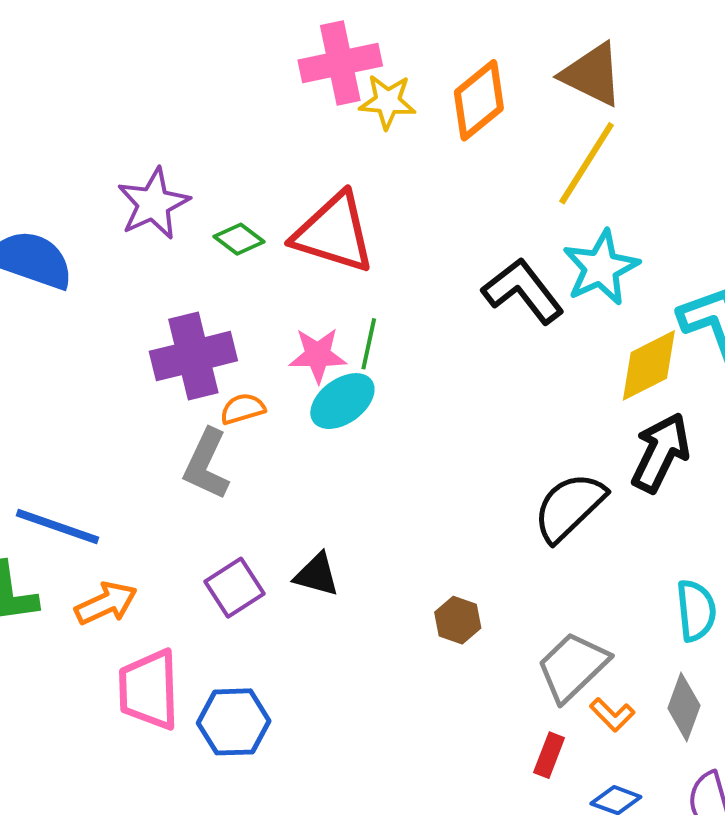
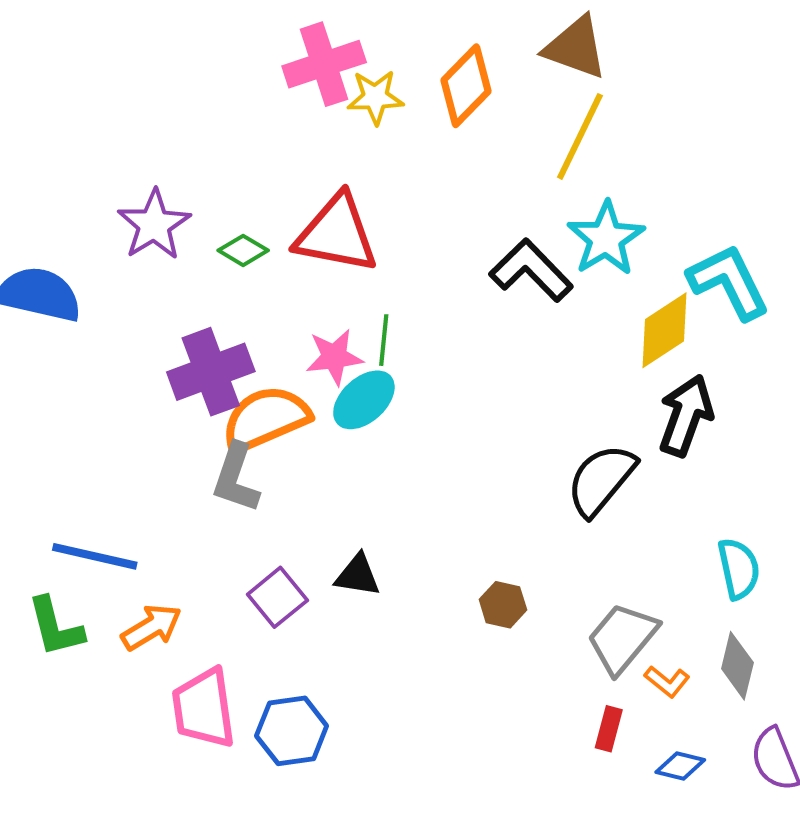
orange semicircle: (243, 409) -> (266, 419), size x2.0

